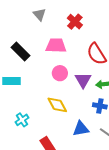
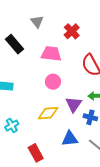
black rectangle: (20, 51) -> (14, 44), moved
purple triangle: (83, 80) -> (74, 104), moved
yellow diamond: (57, 105) -> (48, 113), turned -70

